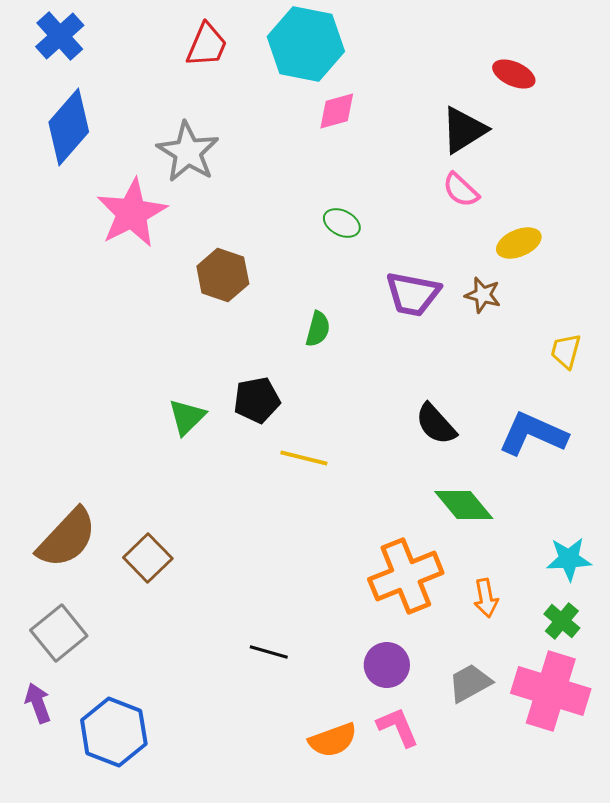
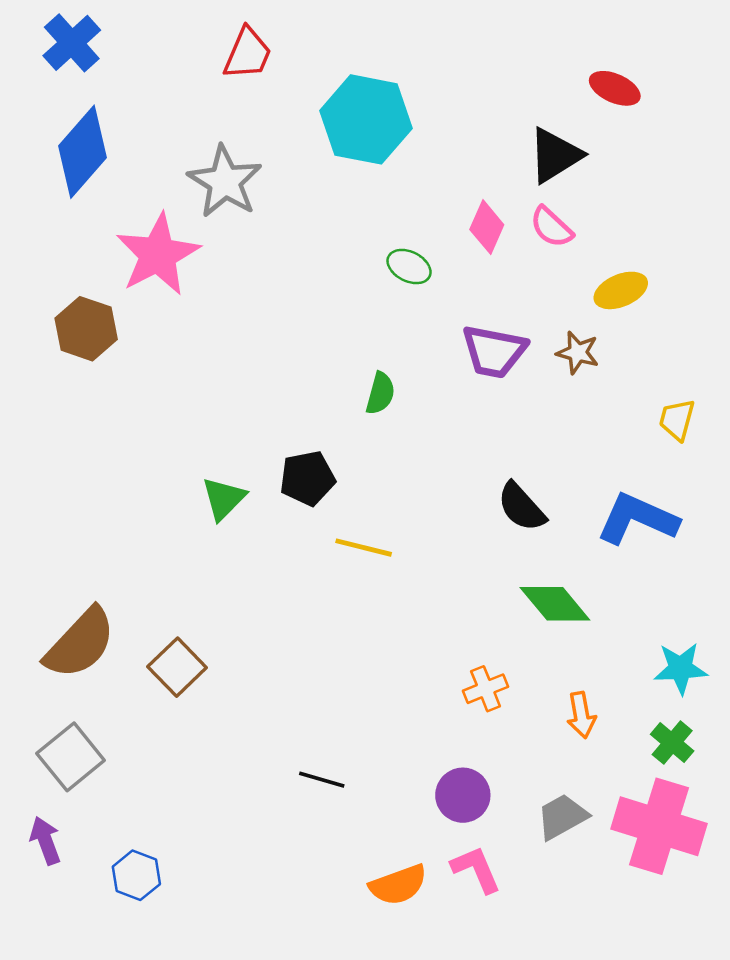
cyan hexagon: (306, 44) -> (366, 119), moved
pink diamond: (337, 111) -> (487, 227), moved, turned -51
brown hexagon: (223, 275) -> (86, 329), moved
orange cross: (406, 576) -> (486, 689), size x0.5
blue hexagon: (114, 732) -> (136, 875), size x0.6

